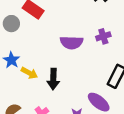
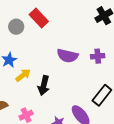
yellow arrow: (29, 73) -> (23, 75), turned -77

